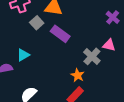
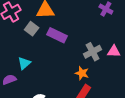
pink triangle: (109, 45) -> (114, 51), moved
gray cross: (92, 56) -> (93, 52), turned 30

